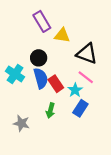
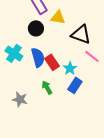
black circle: (39, 58) -> (36, 28), moved
pink line: (86, 77) -> (92, 56), moved
green arrow: (50, 110) -> (47, 87), turned 136

